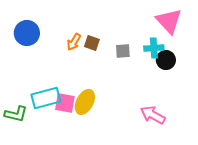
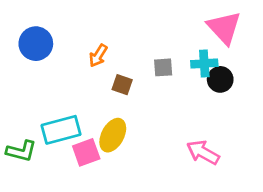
brown square: (92, 43) -> (122, 85), moved
pink square: (65, 103) -> (86, 152), moved, turned -30

